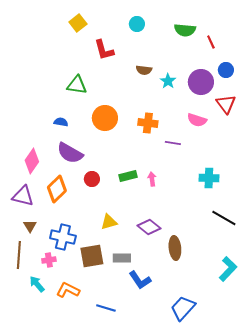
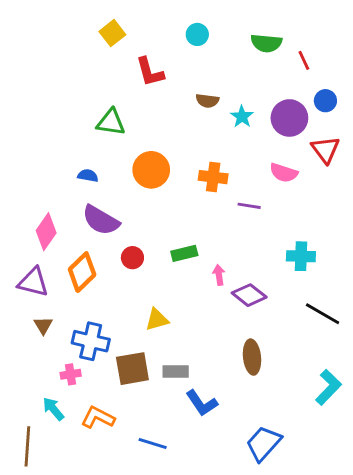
pink arrow: (152, 179) -> (219, 275), moved
purple diamond: (149, 227) -> (249, 295), moved
brown line: (19, 255) -> (27, 446), moved

